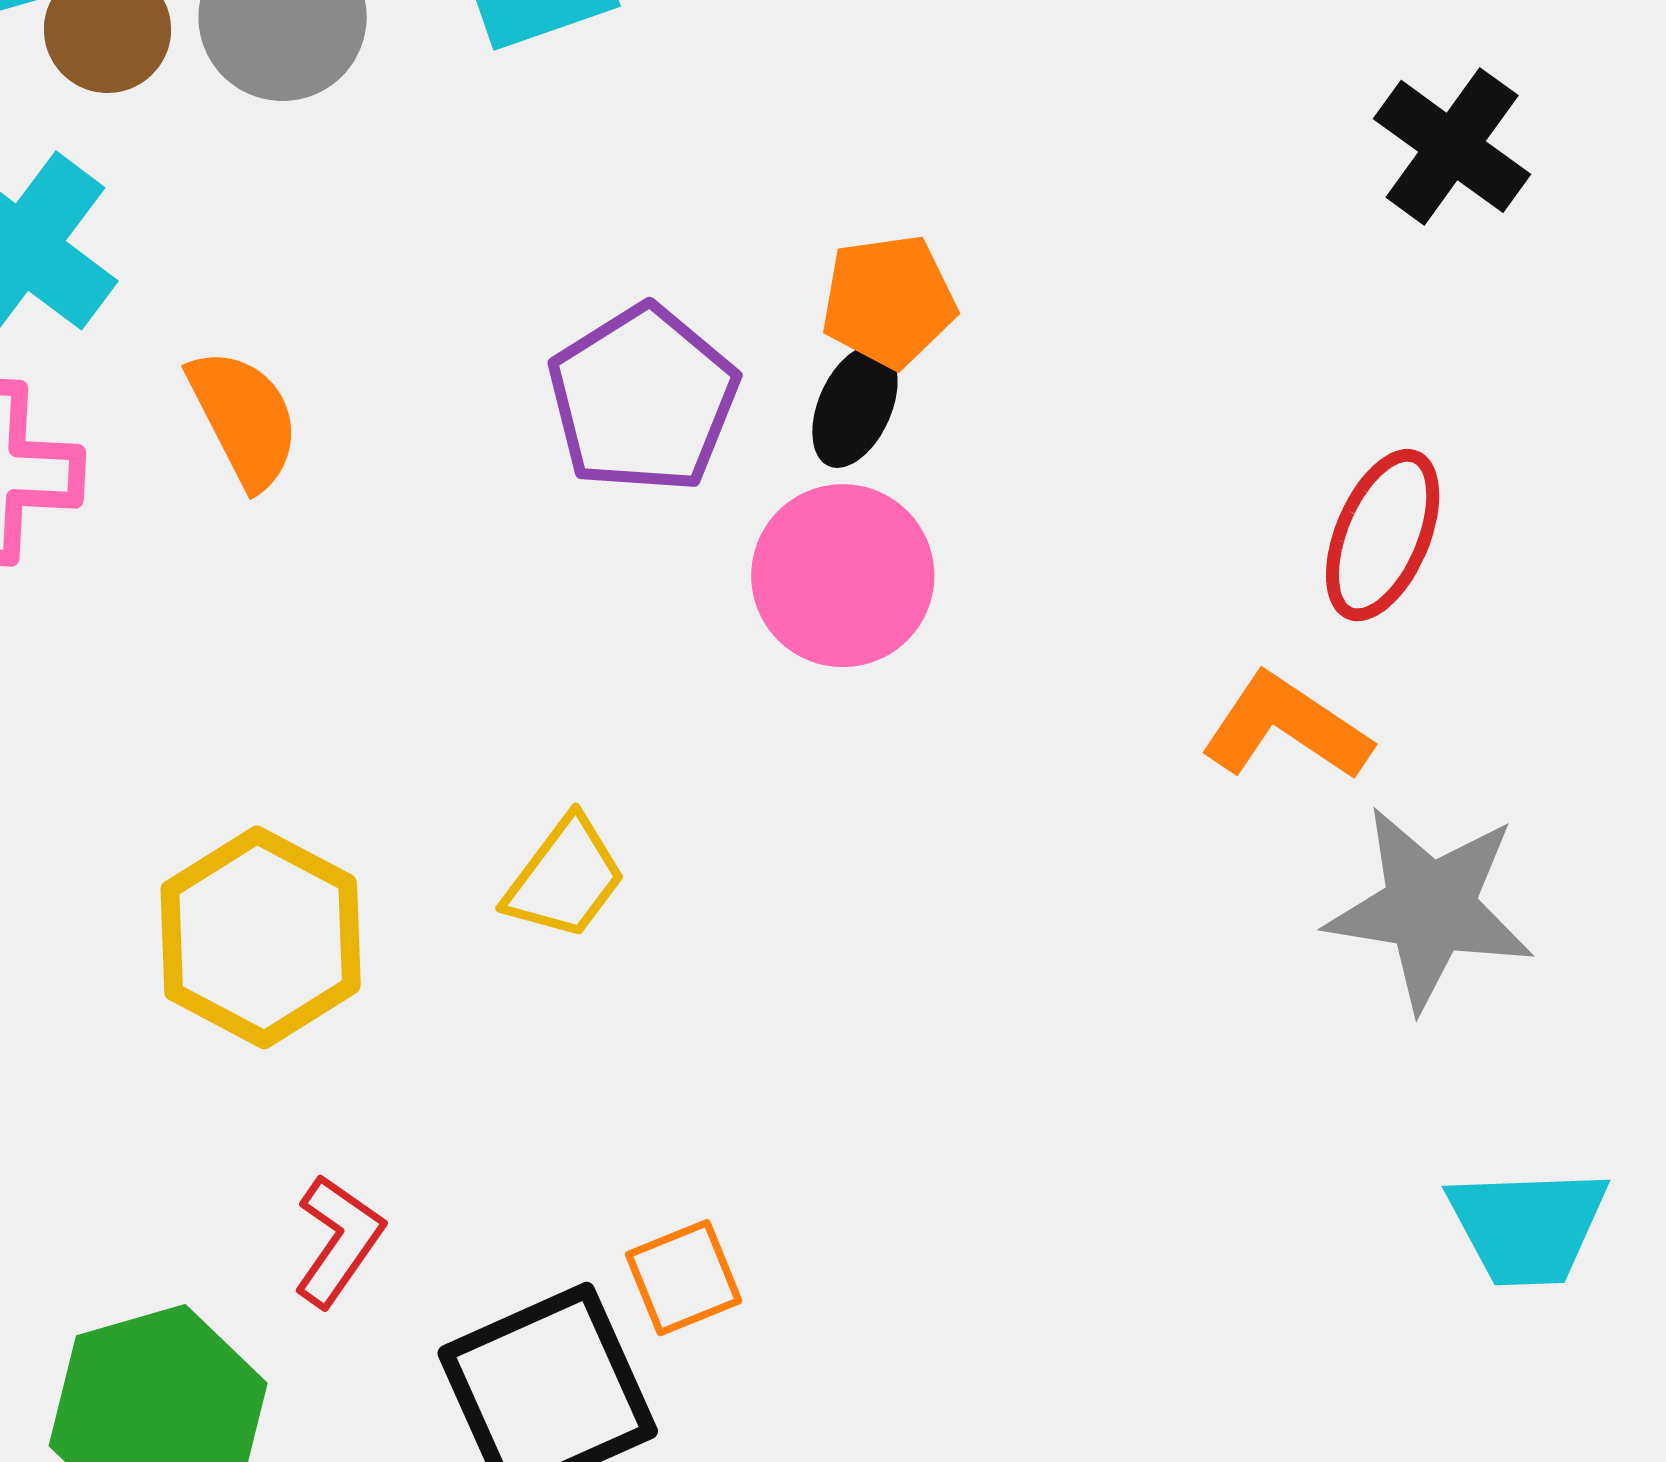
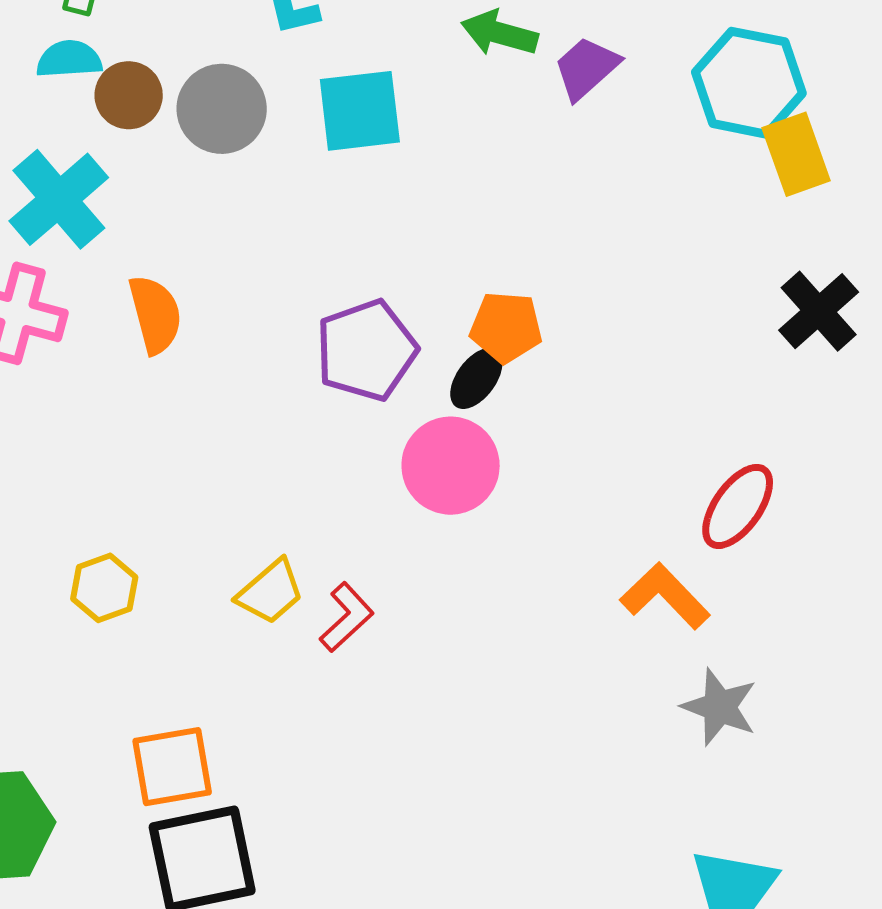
gray star: (1430, 908) -> (719, 707), size x0.7
yellow hexagon: (261, 937) -> (104, 588), size x0.6
red L-shape: (338, 1241) -> (347, 617), moved
orange square: (684, 1278) -> (172, 767), moved, size x1.4

